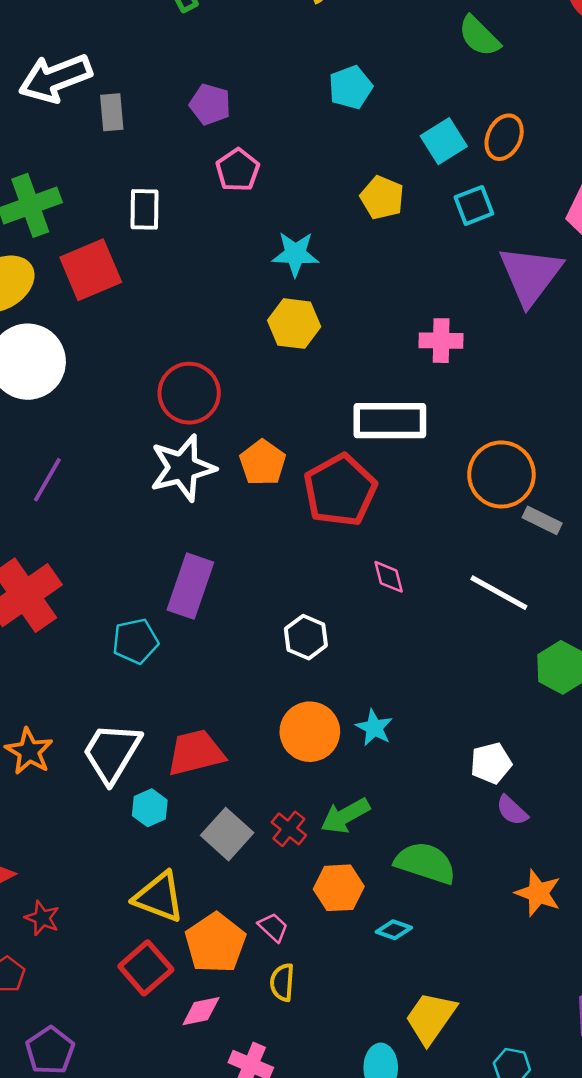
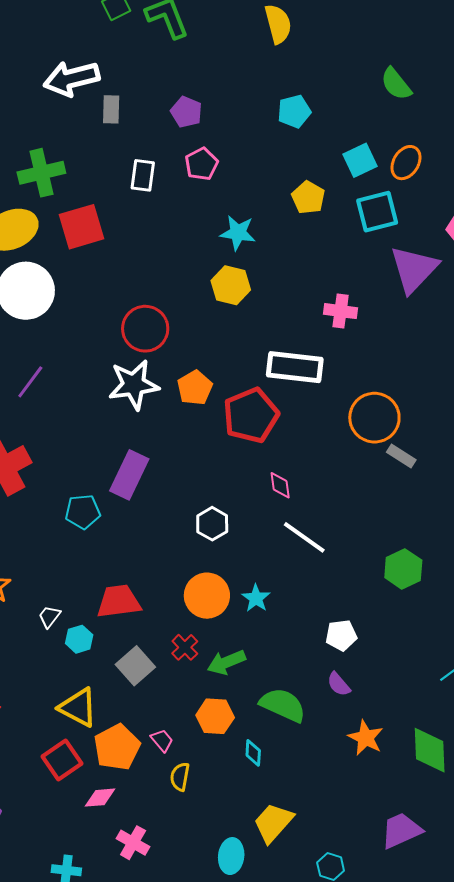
cyan square: (474, 205) -> (377, 212), size x1.4
white rectangle: (145, 209) -> (143, 175), moved
white line: (499, 593) -> (304, 537), moved
white trapezoid: (112, 753) -> (49, 617), moved, size x0.5
purple semicircle: (512, 810) -> (339, 684), moved
red cross: (289, 829) -> (185, 647), moved
cyan diamond: (394, 930) -> (253, 753), turned 68
yellow semicircle: (282, 982) -> (180, 777), moved

